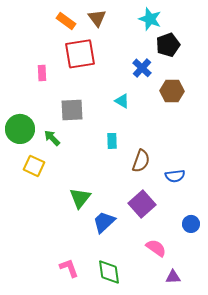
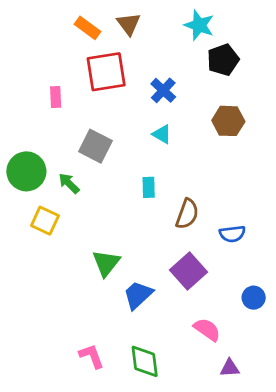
blue cross: (142, 68) -> (163, 90), moved
gray square: (72, 110) -> (95, 146), turned 30

